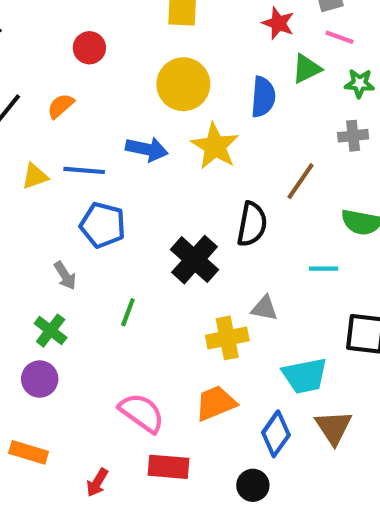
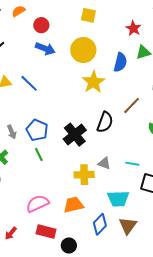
orange semicircle: (61, 106) -> (18, 11), moved
blue arrow: (147, 149) -> (45, 49), moved
blue line: (84, 170) -> (29, 83), turned 30
blue pentagon: (103, 225) -> (37, 130), moved
cyan line: (324, 269) -> (132, 164), moved
green line: (128, 312) -> (39, 154), turned -56
pink semicircle: (142, 413) -> (37, 204), turned -70
black circle: (253, 485) -> (69, 245), moved

